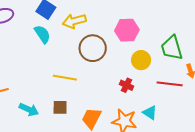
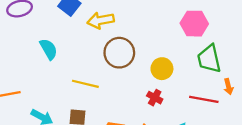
pink hexagon: (127, 30) -> (194, 24), moved
cyan semicircle: (42, 34) -> (49, 49), moved
yellow circle: (141, 60) -> (162, 69), moved

